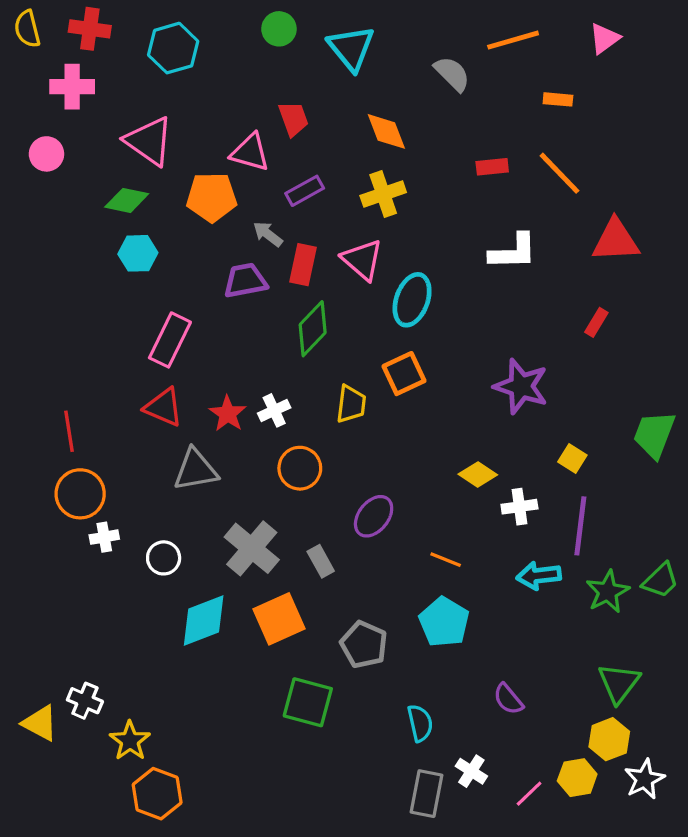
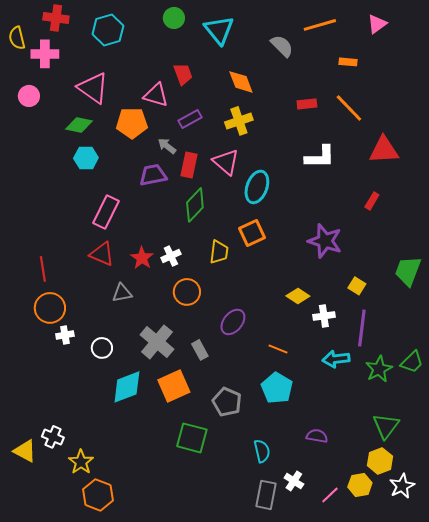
yellow semicircle: (27, 29) -> (17, 38), moved
gray triangle: (196, 470) -> (122, 293), size x0.7
purple semicircle: (508, 699) -> (317, 436), turned 140

